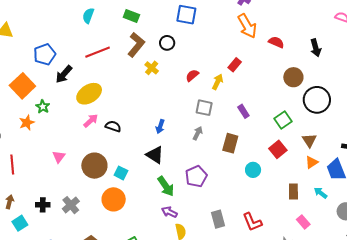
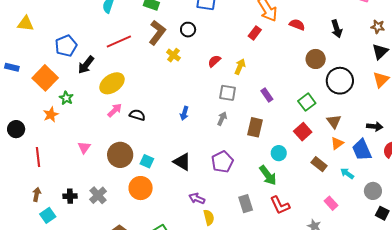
red rectangle: (235, 65) -> (255, 33), moved
black triangle: (155, 155) -> (182, 162), moved
green arrow: (166, 186) -> (268, 175), moved
brown rectangle: (293, 191) -> (319, 164), moved, turned -49

